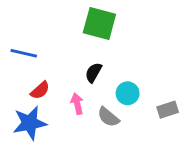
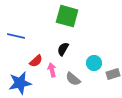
red semicircle: (40, 90) -> (36, 61), moved
cyan circle: (128, 93) -> (94, 63), moved

